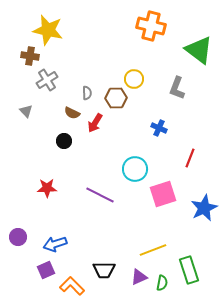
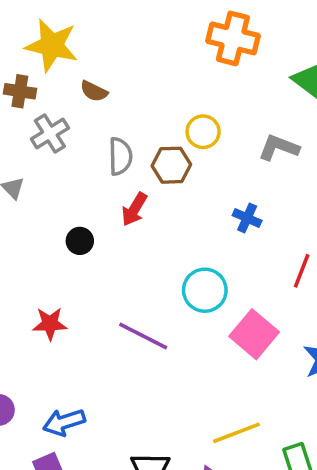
gray L-shape: (177, 88) -> (279, 148), turned 90
gray semicircle: (87, 93) -> (120, 156), size x1.5
brown semicircle: (72, 113) -> (94, 91), moved
pink square: (163, 194) -> (254, 334), turned -32

